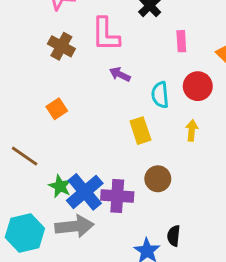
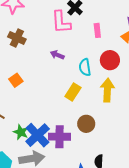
pink L-shape: (106, 34) -> (61, 22), moved
yellow arrow: (192, 130) -> (107, 90), size x1.6
yellow rectangle: (140, 131) -> (73, 92), turned 54

